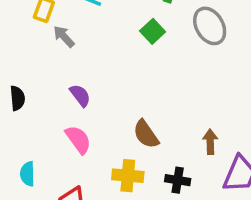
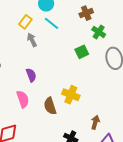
brown semicircle: (146, 134) -> (50, 106), moved
yellow cross: (128, 176) -> (71, 95), moved

